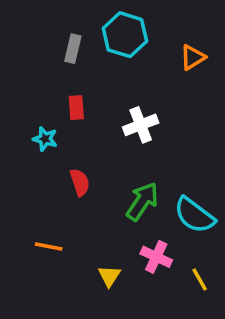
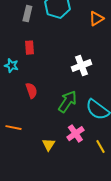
white cross: (141, 125) -> (81, 66), moved
pink cross: (156, 257) -> (75, 134), turned 30

